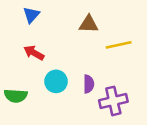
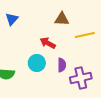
blue triangle: (31, 15) -> (12, 19), moved
red arrow: (34, 53) -> (48, 43), moved

